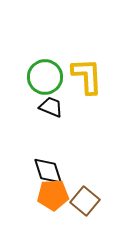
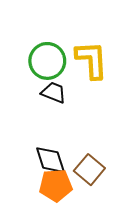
brown square: (85, 201) -> (89, 170), moved

